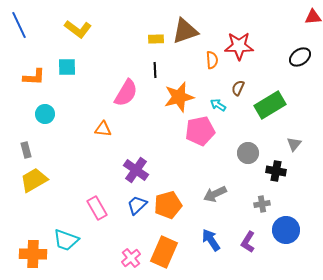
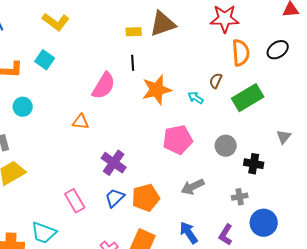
red star: (239, 46) -> (225, 19), moved
orange semicircle: (212, 60) -> (241, 53), moved, size x1.5
cyan square: (67, 67) -> (45, 60), turned 36
pink pentagon: (200, 131) -> (178, 140), moved
gray triangle: (294, 144) -> (284, 137), moved

